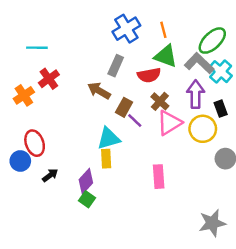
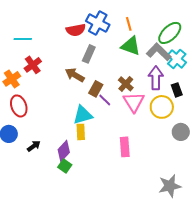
blue cross: (126, 29) -> (98, 23), turned -30
red semicircle: (149, 75) -> (76, 30), moved
pink triangle: (169, 123) -> (134, 102), turned -30
red ellipse: (35, 143) -> (19, 106), moved

